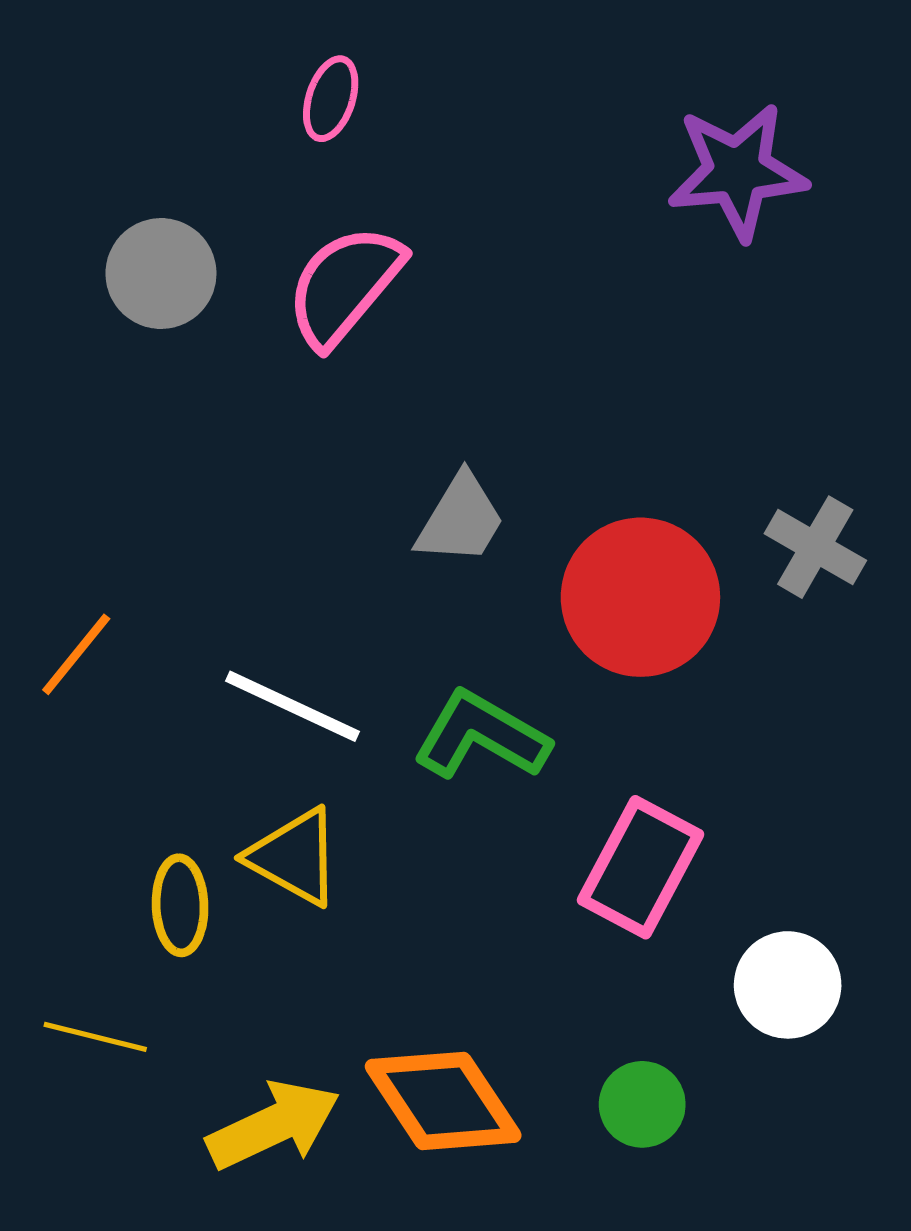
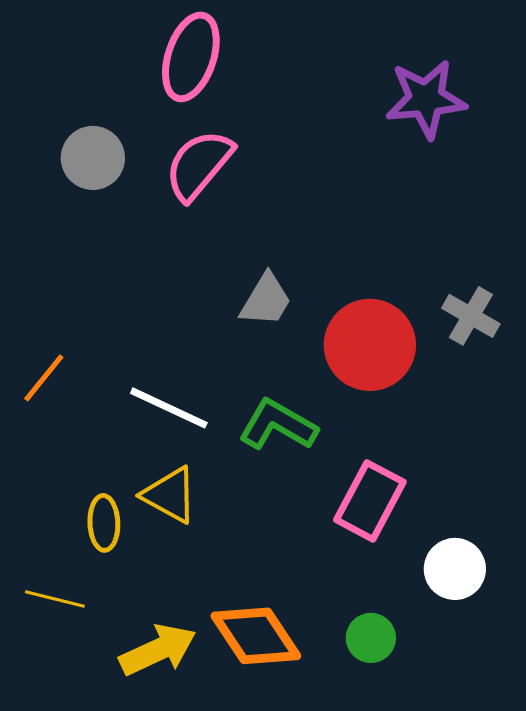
pink ellipse: (331, 99) -> (191, 57), size x1.8

